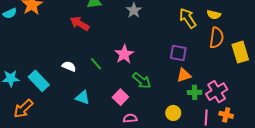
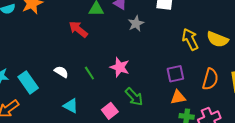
yellow semicircle: (214, 15) -> (217, 39), size x1.5
orange semicircle: (216, 38) -> (210, 79), moved
purple square: (178, 53) -> (175, 74), turned -30
pink star: (124, 54) -> (120, 67), turned -30

